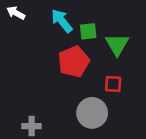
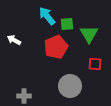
white arrow: (16, 13) -> (14, 40), moved
red square: (113, 84) -> (95, 64), moved

